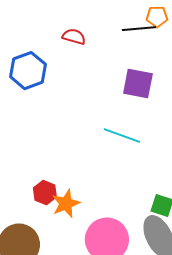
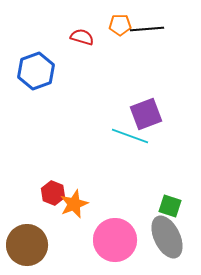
orange pentagon: (157, 17) -> (120, 25), moved
purple square: (138, 84) -> (146, 114), moved, turned -32

